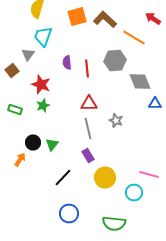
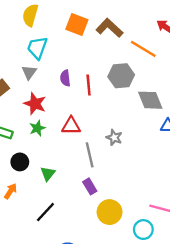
orange square: (77, 16) -> (77, 24), turned 36
gray triangle: (28, 54) -> (29, 72), moved
red triangle: (89, 104) -> (71, 126), moved
gray star: (116, 120) -> (114, 137), moved
black circle: (33, 142) -> (20, 162), moved
black line: (63, 178) -> (45, 212), moved

